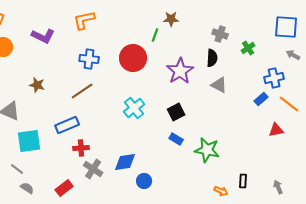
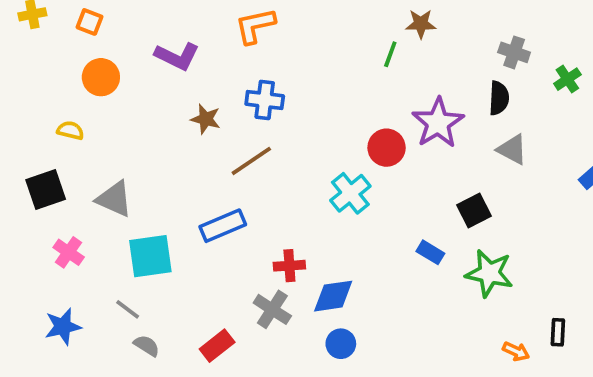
red circle: (133, 58) -> (387, 148), moved, size x0.7
brown star: (37, 85) -> (206, 119), moved
black square: (176, 112) -> (474, 210), moved
red cross: (81, 148) -> (289, 266), moved
blue circle: (144, 181) -> (341, 344), moved

